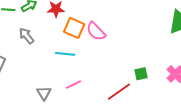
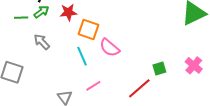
pink semicircle: (96, 31) -> (110, 48), moved
cyan line: (65, 54) -> (82, 56), turned 66

